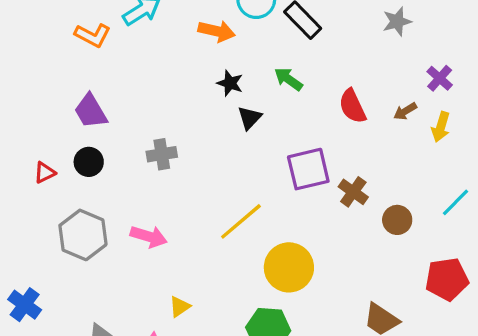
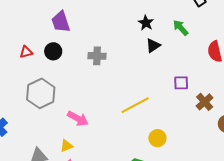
purple square: (308, 169) -> (181, 83), size x0.6
pink arrow: (149, 237) -> (78, 119), moved
yellow circle: (289, 267) -> (157, 138), size x0.6
yellow triangle: (180, 307) -> (67, 146), moved

